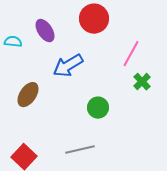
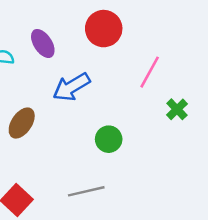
green cross: (142, 82) -> (177, 109), moved

